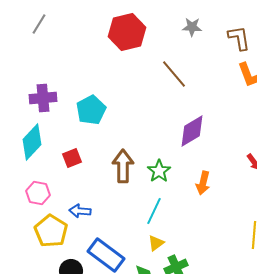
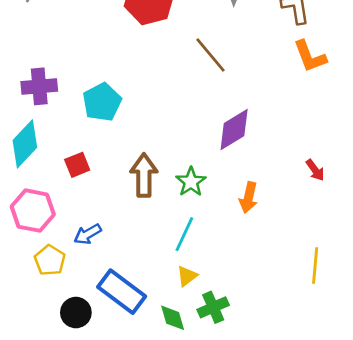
pink hexagon: (38, 193) -> (33, 211), size x1.4
blue arrow: (80, 211) -> (88, 234), turned -35
yellow pentagon: (51, 231) -> (50, 260), size x0.7

